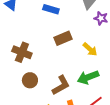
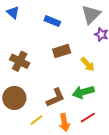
brown circle: (30, 80) -> (14, 98), moved, size x1.5

